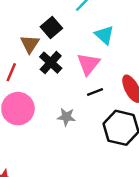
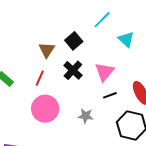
cyan triangle: (104, 35) -> (126, 39), moved
brown triangle: (30, 44) -> (47, 50), moved

